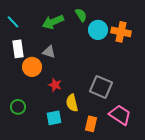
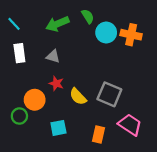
orange circle: (32, 67) -> (35, 100), moved
red star: (55, 85) -> (56, 83), moved
yellow semicircle: (72, 103) -> (78, 96), moved, turned -30

